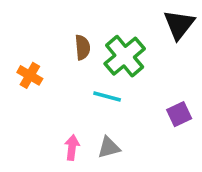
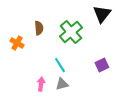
brown semicircle: (83, 47) -> (39, 28), moved
cyan line: (107, 97) -> (60, 65), moved, turned 42

